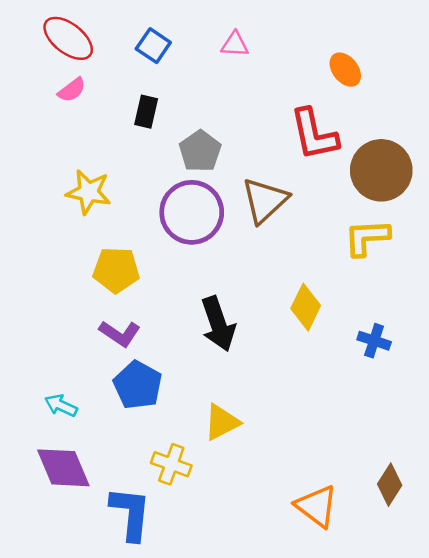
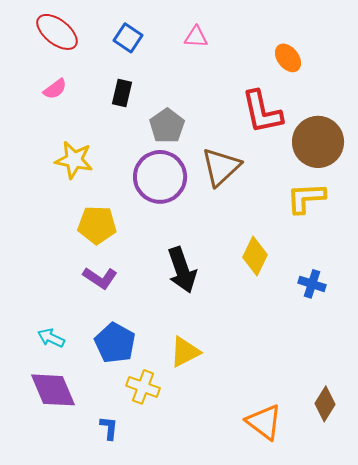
pink semicircle: (72, 90) -> (55, 89), moved
blue pentagon: (138, 385) -> (115, 343), moved
blue L-shape: (131, 513) -> (109, 428), size x0.5

